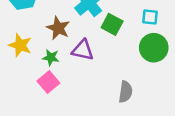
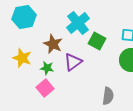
purple triangle: (83, 50) -> (73, 62), turned -48

